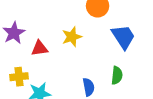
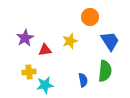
green semicircle: (117, 75) -> (105, 71), size x1.5

